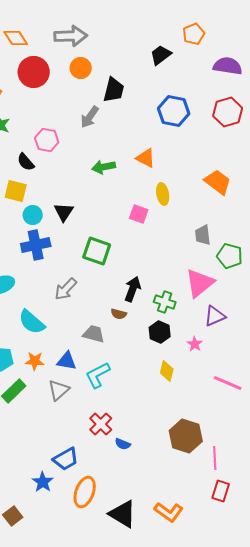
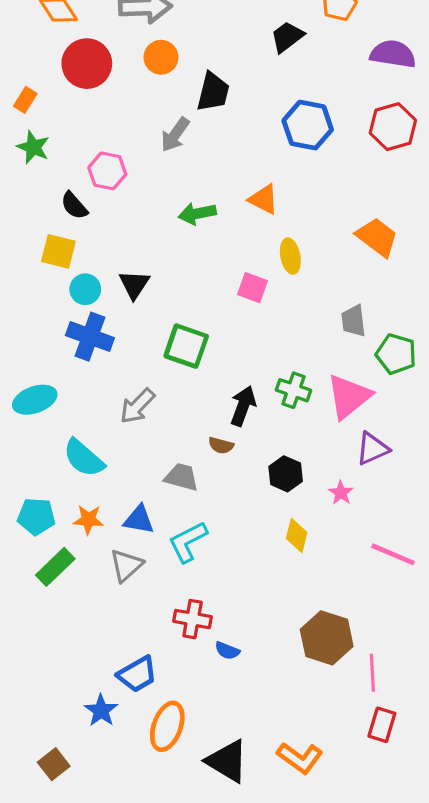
blue cross: (36, 245) -> (90, 337), turned 32
green cross: (165, 302) -> (294, 390), moved
red cross: (101, 424) -> (193, 619), turned -35

